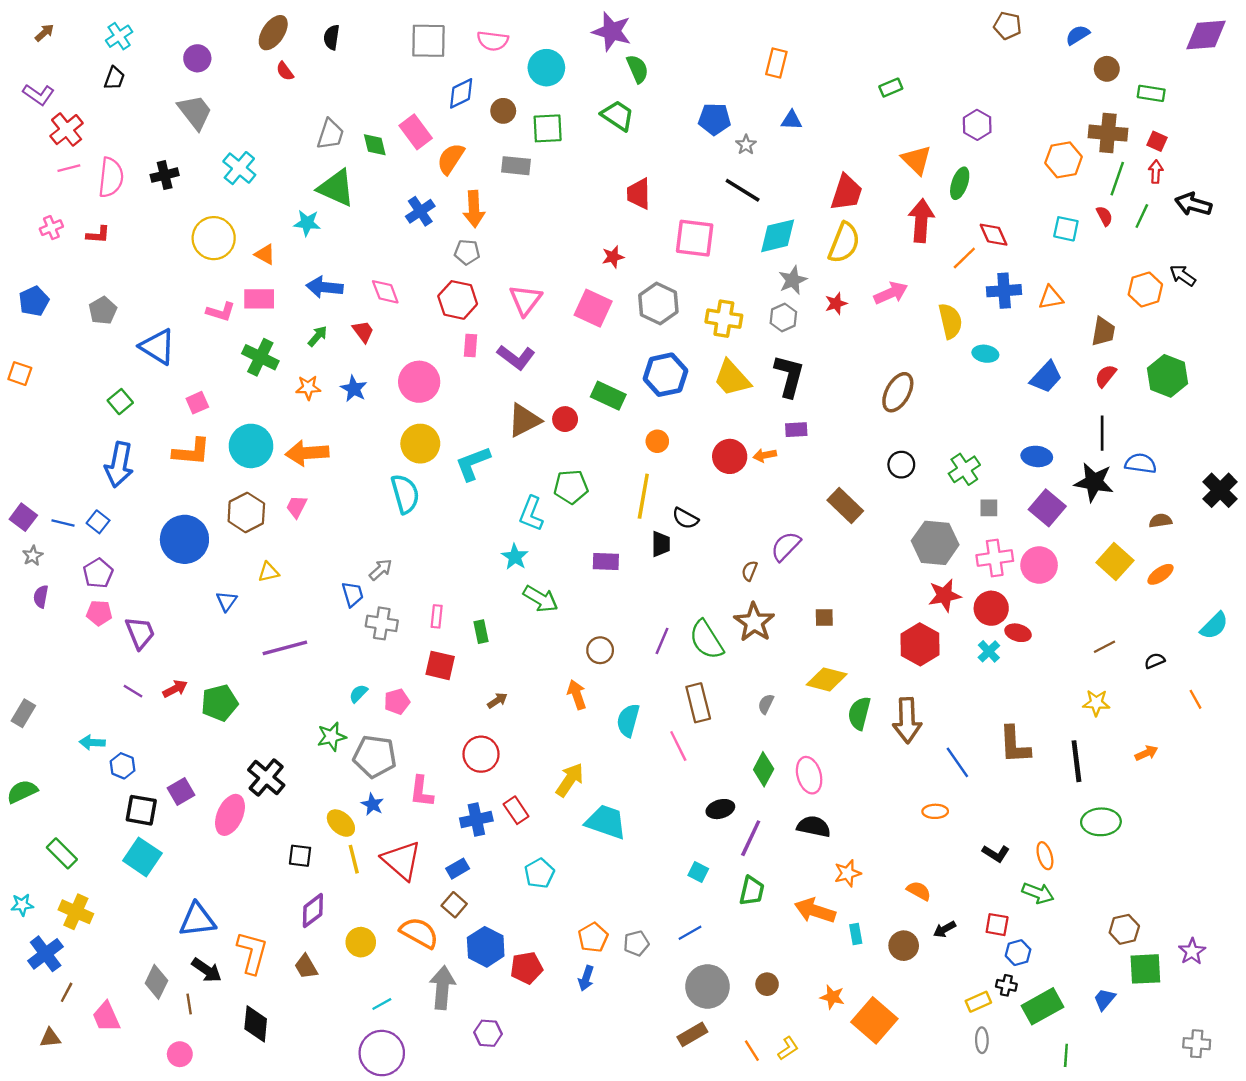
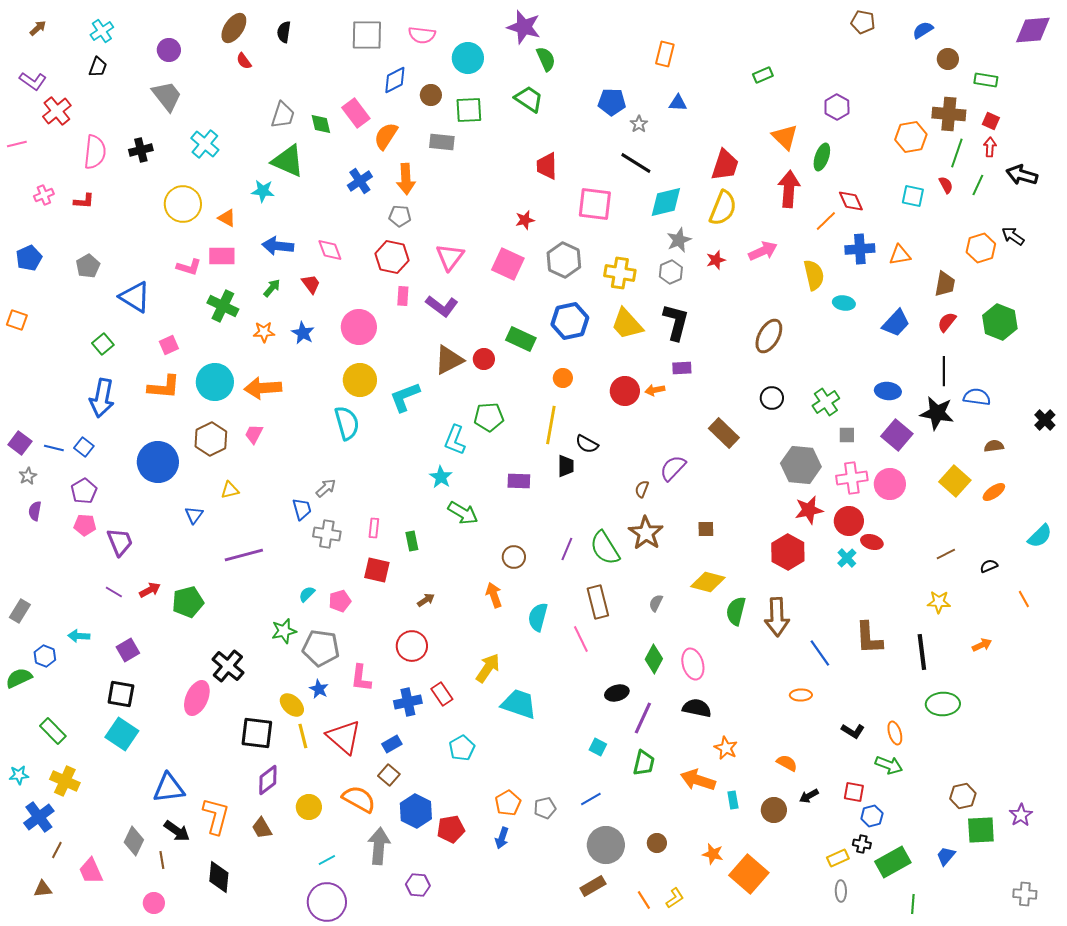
pink line: (69, 168) -> (17, 144), moved
black cross: (1220, 490) -> (1045, 420), size x0.7
blue hexagon: (123, 766) -> (45, 656), moved
purple square: (181, 792) -> (128, 650), moved
black square: (300, 856) -> (257, 733), size x1.6
orange star: (848, 873) -> (726, 748), turned -30

